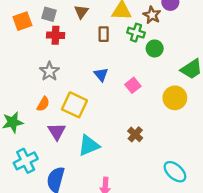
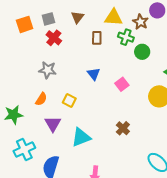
gray square: (49, 14) -> (48, 19), turned -32
red cross: (56, 35) -> (54, 38), turned 35
gray star: (49, 71) -> (48, 70), turned -30
yellow square: (74, 105) -> (69, 100), size x0.6

